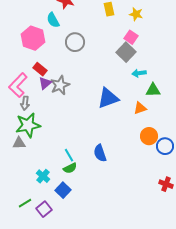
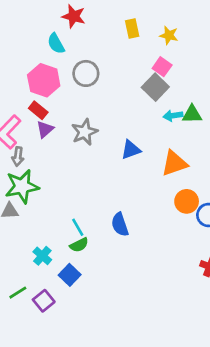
pink hexagon: (33, 38) -> (44, 80), moved
gray star: (60, 85) -> (85, 132), moved
green triangle: (153, 90) -> (192, 114), moved
blue triangle: (108, 98) -> (131, 150), size x0.7
orange triangle: (140, 108) -> (174, 163), size x1.5

